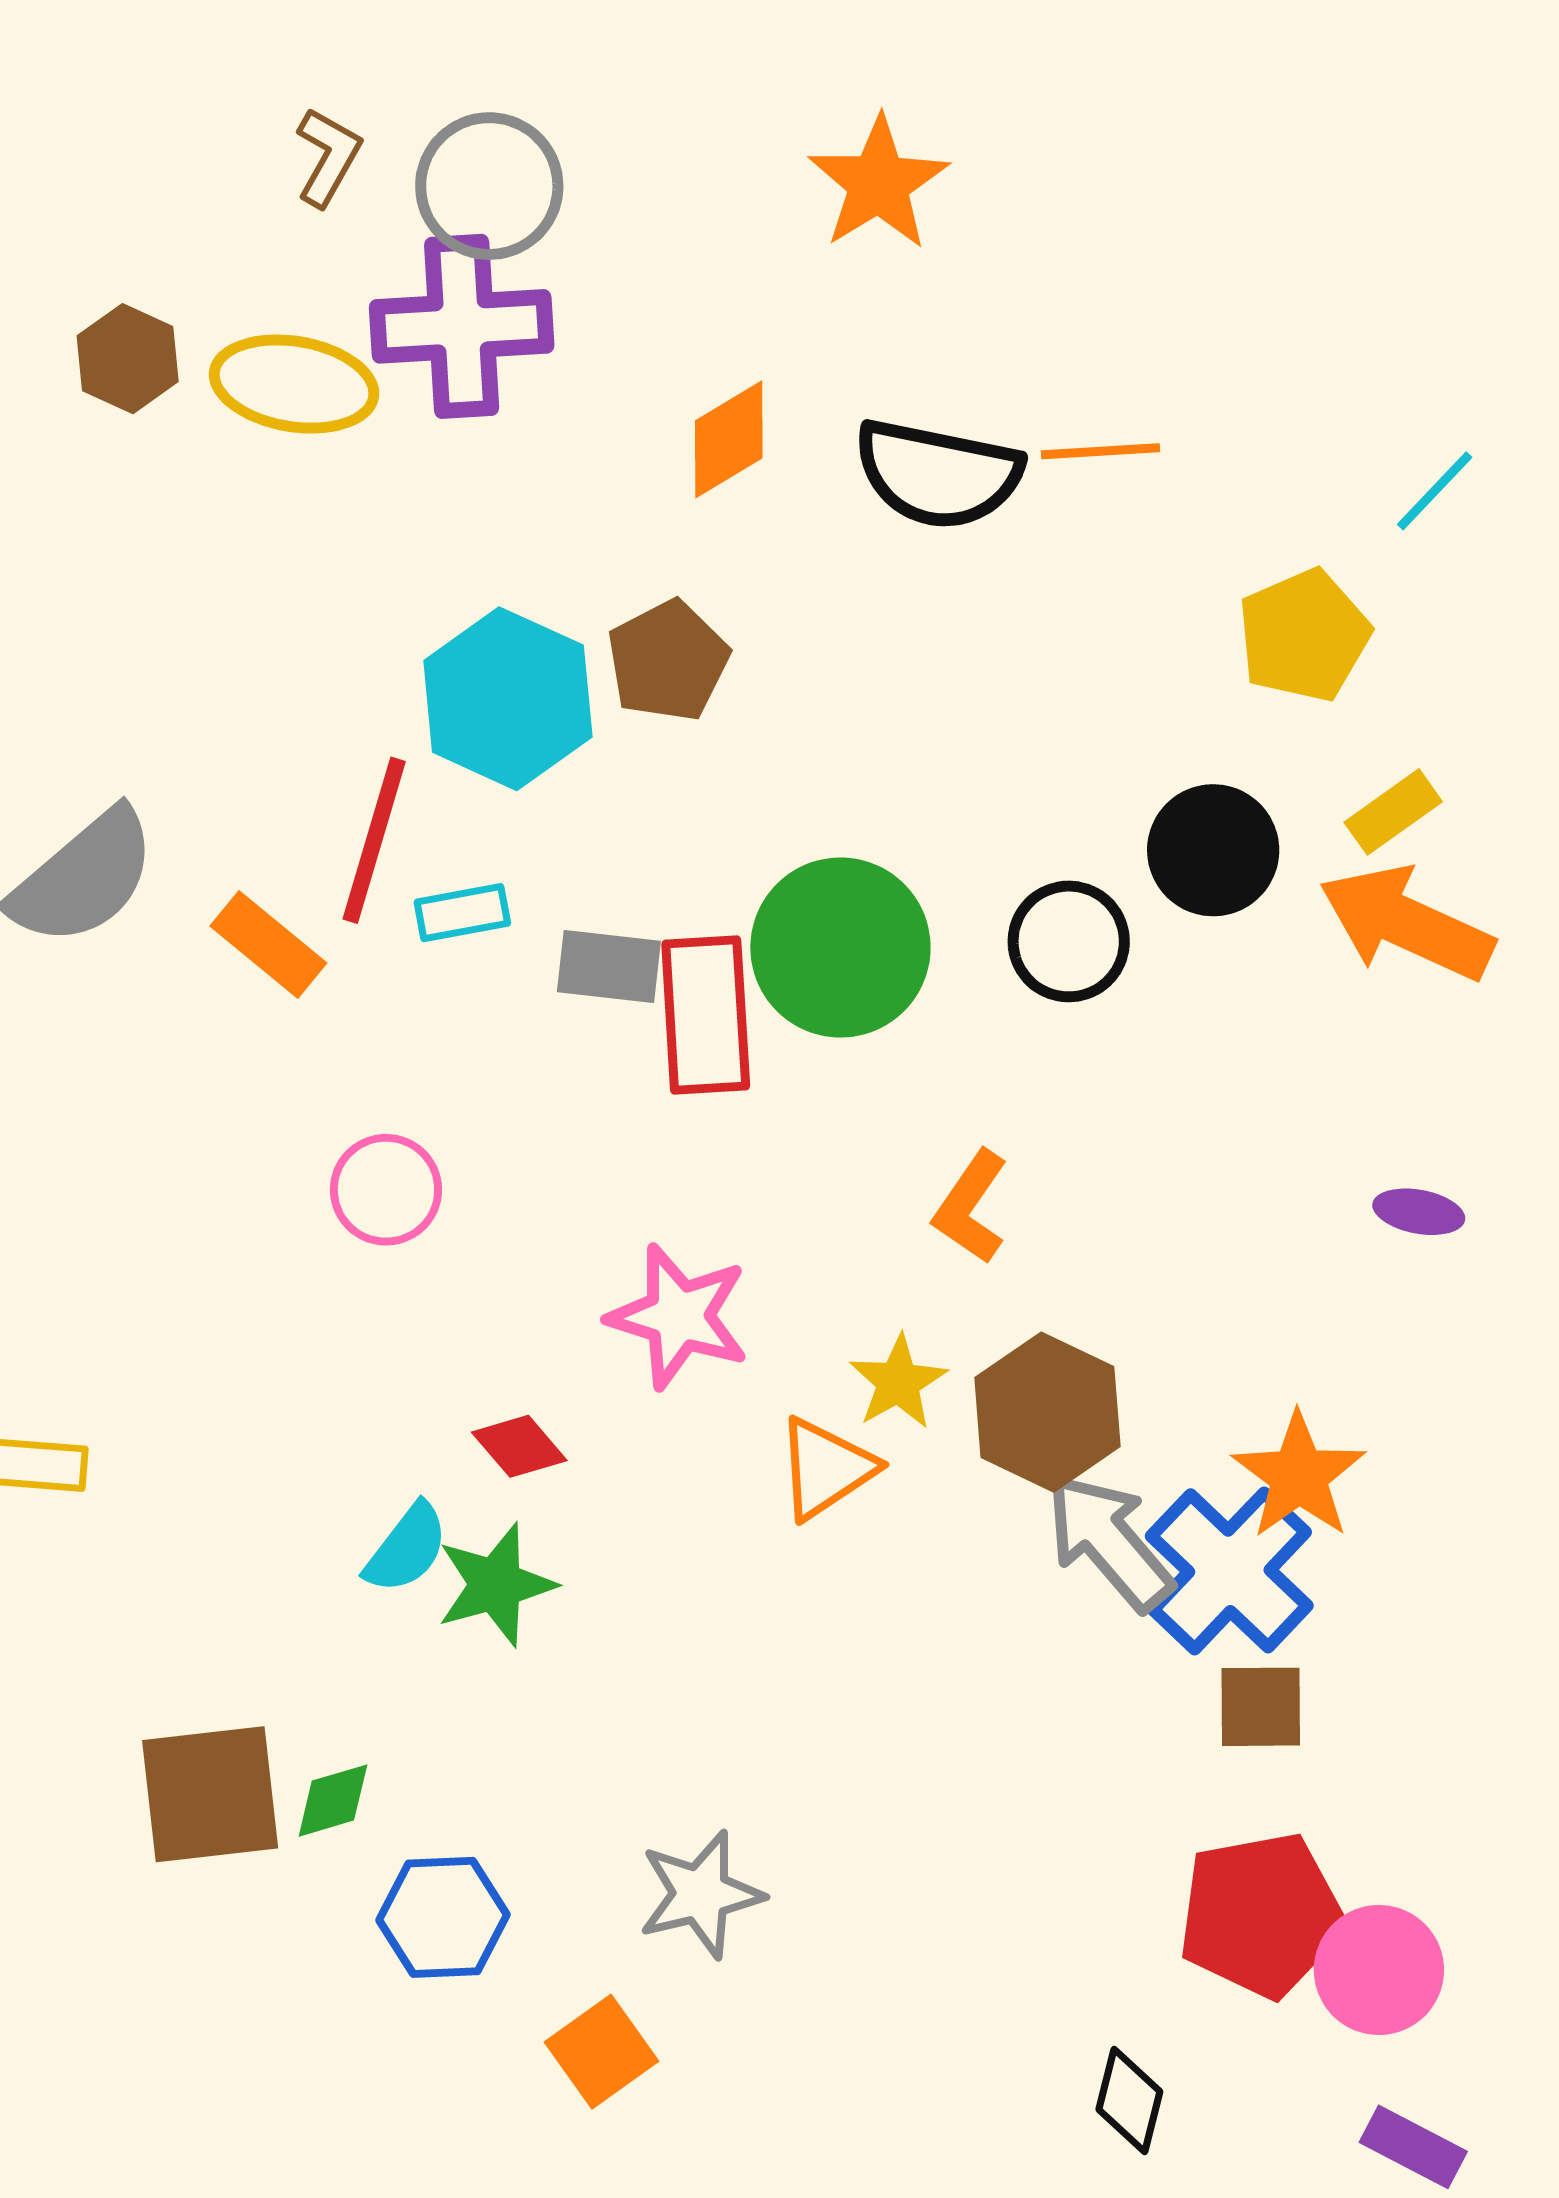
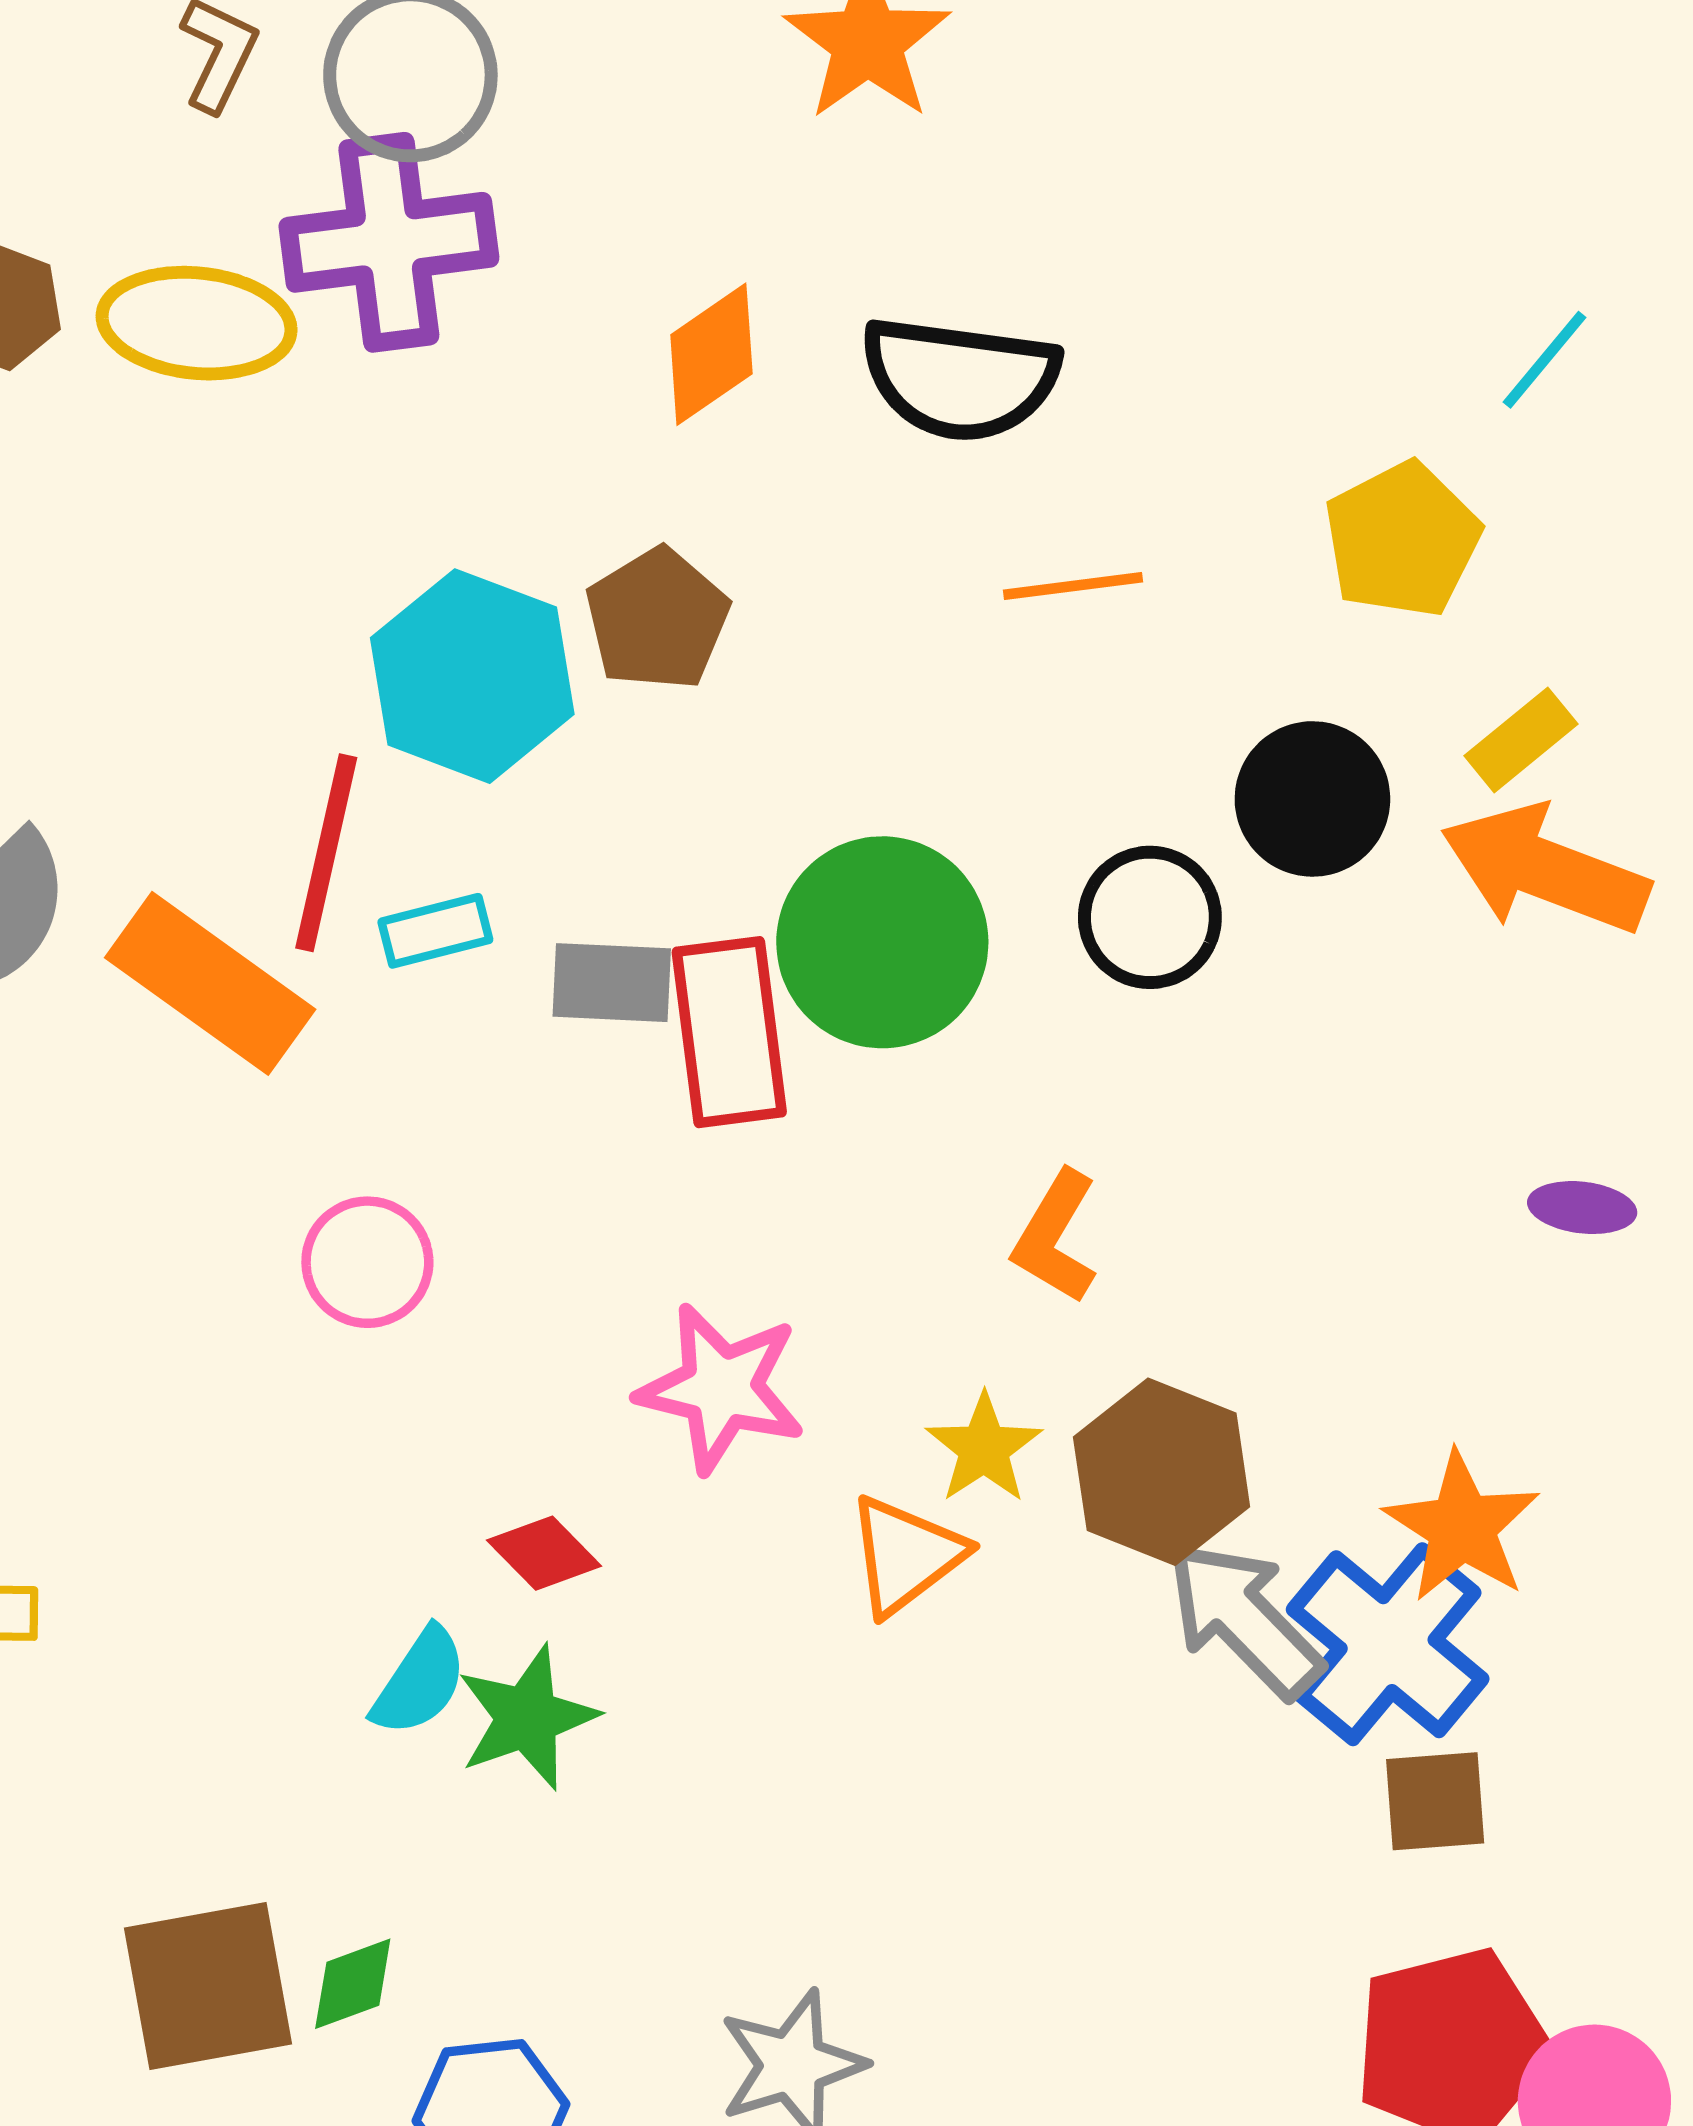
orange line: (1101, 451) -> (1073, 586), moved
orange rectangle: (268, 945) -> (210, 983), size x1.5

